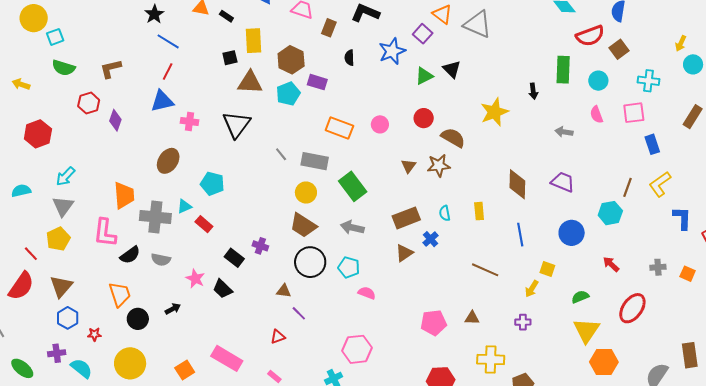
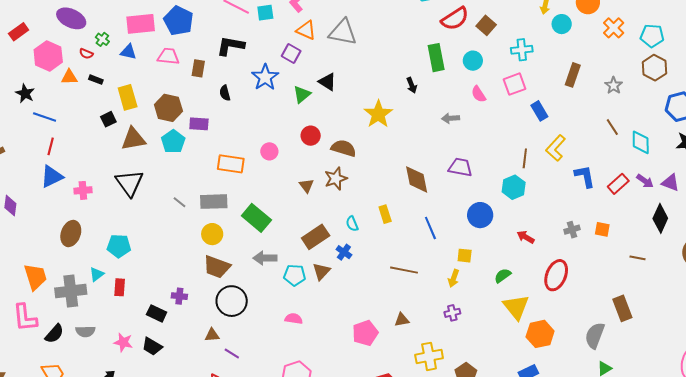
red rectangle: (204, 224) -> (120, 287), turned 66
cyan pentagon: (349, 267) -> (295, 275), moved

